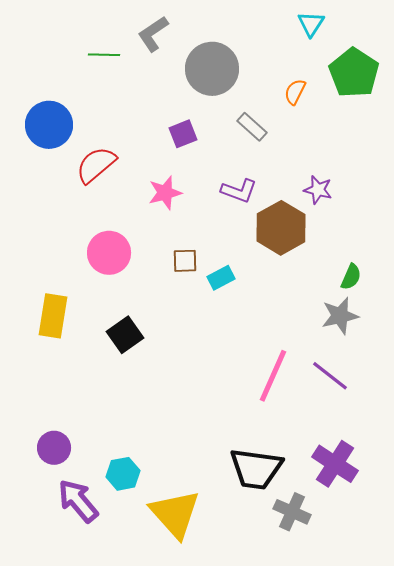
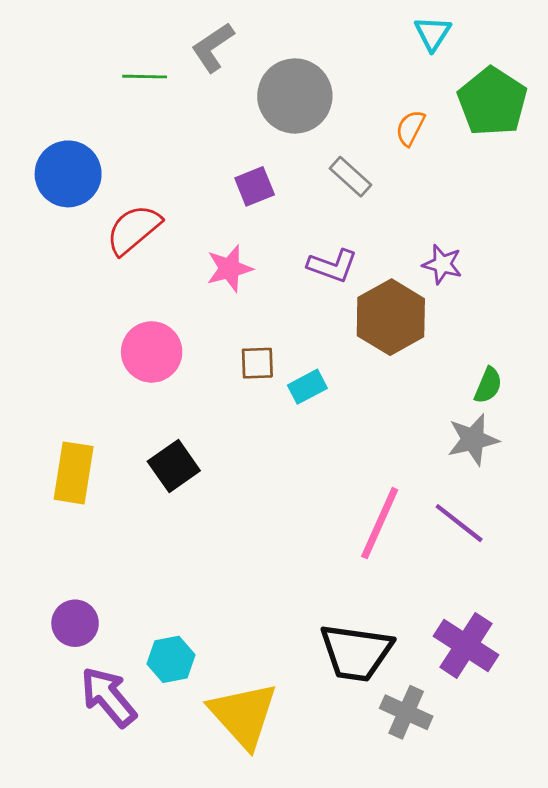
yellow rectangle: (53, 316) -> (74, 473), moved

